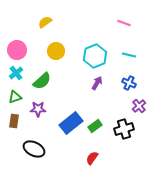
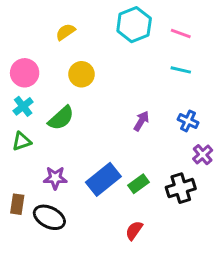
cyan line: (129, 55) -> (181, 70), moved
cyan hexagon: (95, 56) -> (134, 25), moved
purple star: (38, 109) -> (55, 178), moved
brown rectangle: (14, 121) -> (17, 204), moved

